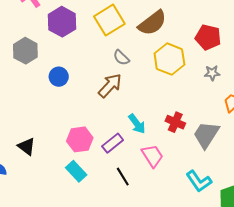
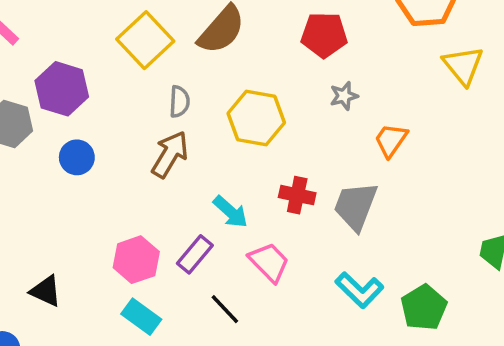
purple hexagon: (62, 22) -> (62, 89), moved
gray semicircle: (121, 58) -> (179, 102), turned -120
yellow hexagon: (169, 59) -> (256, 118), moved

